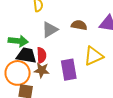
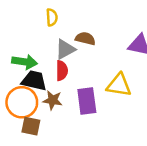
brown semicircle: (79, 25) -> (85, 38), moved
red semicircle: (41, 55) -> (62, 71), moved
yellow triangle: (94, 56) -> (119, 85), turned 30

